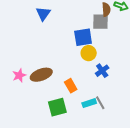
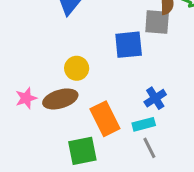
yellow circle: (89, 53) -> (77, 68), moved
orange rectangle: (71, 86) -> (105, 119), size x1.5
cyan rectangle: (89, 103) -> (144, 124), moved

